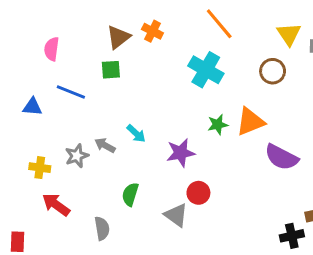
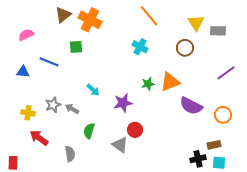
orange cross: (152, 31) -> (90, 20), moved, size x1.6
brown triangle: (118, 37) -> (63, 15), moved
pink semicircle: (52, 49) -> (26, 35), moved, turned 56
cyan cross: (206, 70) -> (140, 47), size x0.7
gray arrow: (105, 145) -> (72, 109), moved

